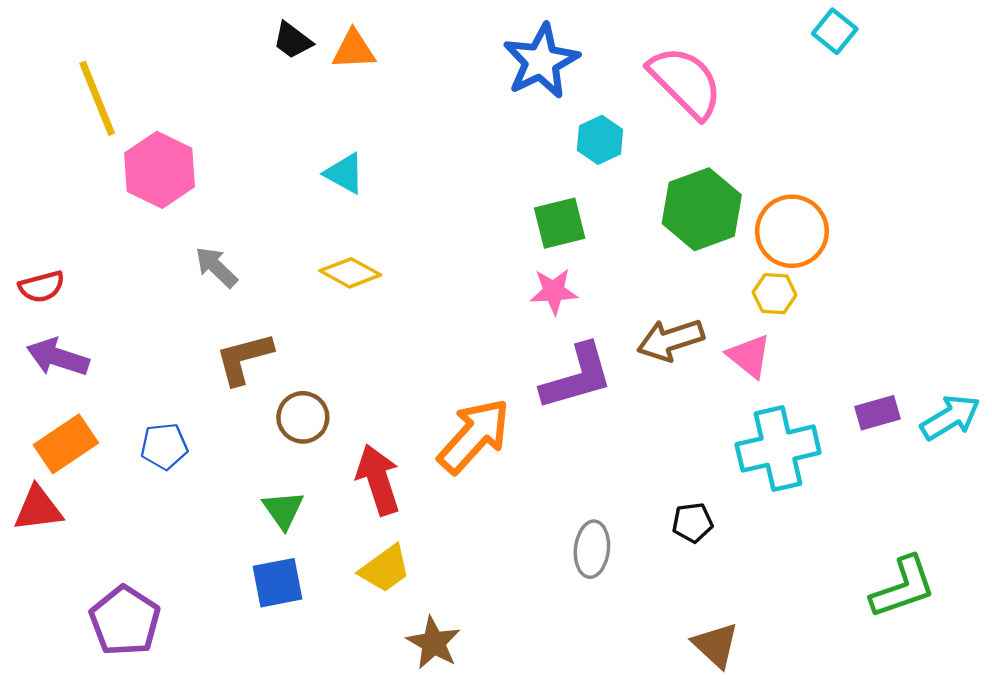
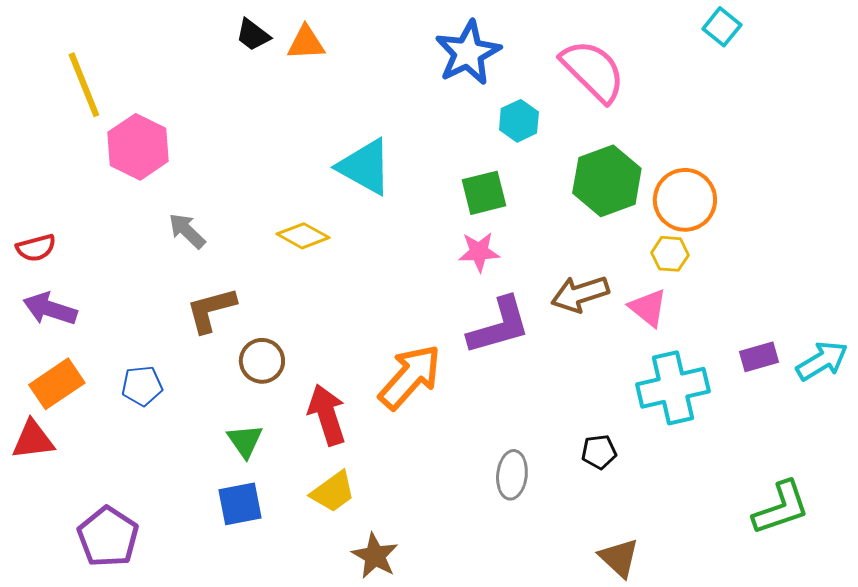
cyan triangle: (345, 173) -> (365, 167), moved, size x1.6

